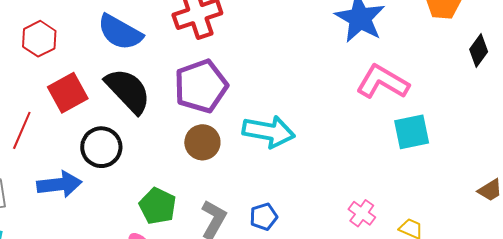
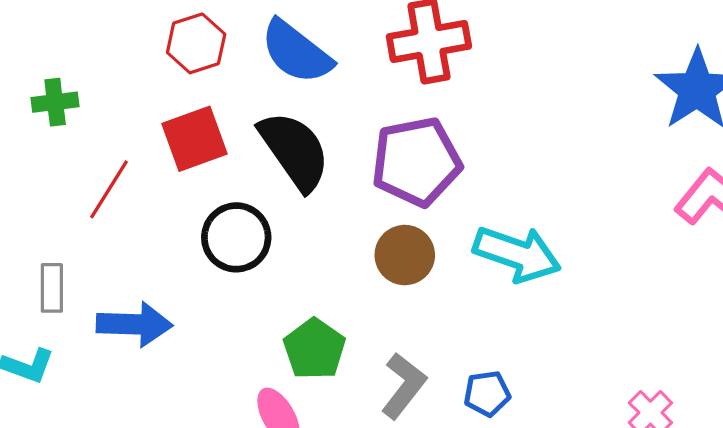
red hexagon: (39, 39) -> (196, 43), moved
blue arrow: (59, 184) -> (134, 324), moved

